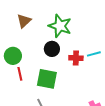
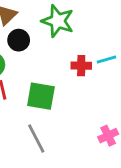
black circle: (52, 49) -> (19, 40), moved

